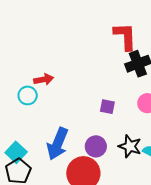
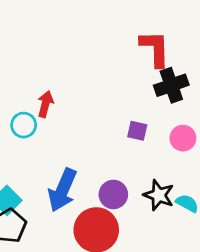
red arrow: (44, 79) -> (45, 104), turned -66
purple square: (107, 107) -> (137, 131), moved

